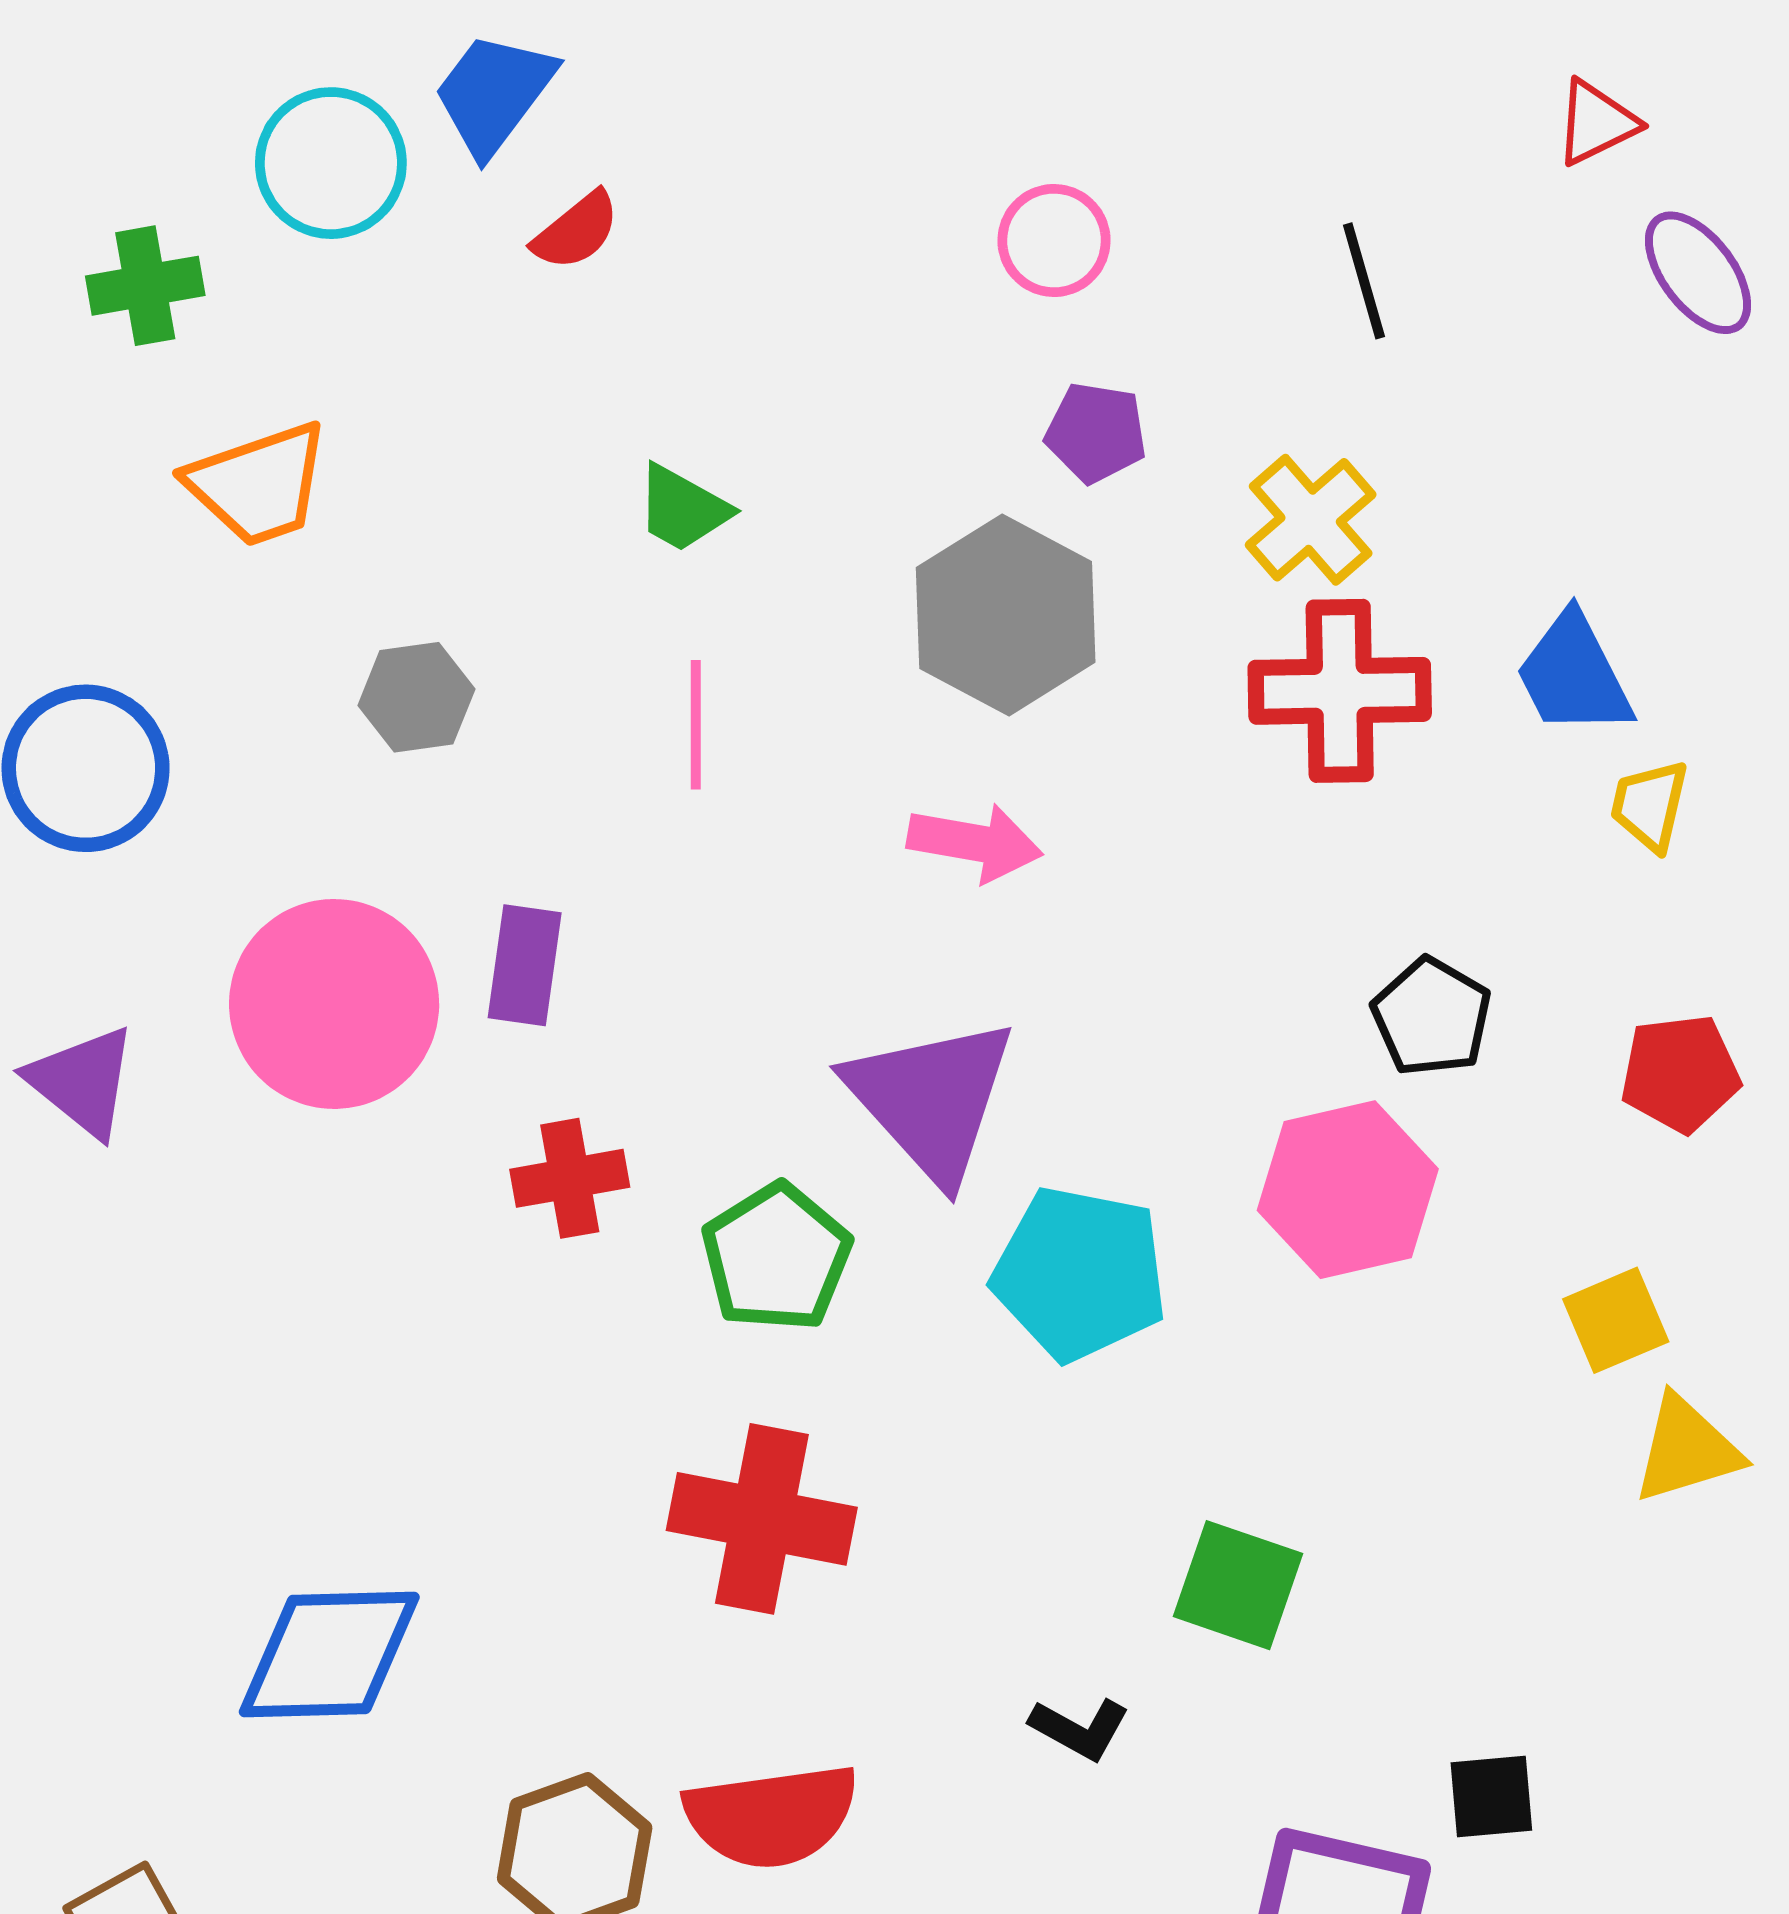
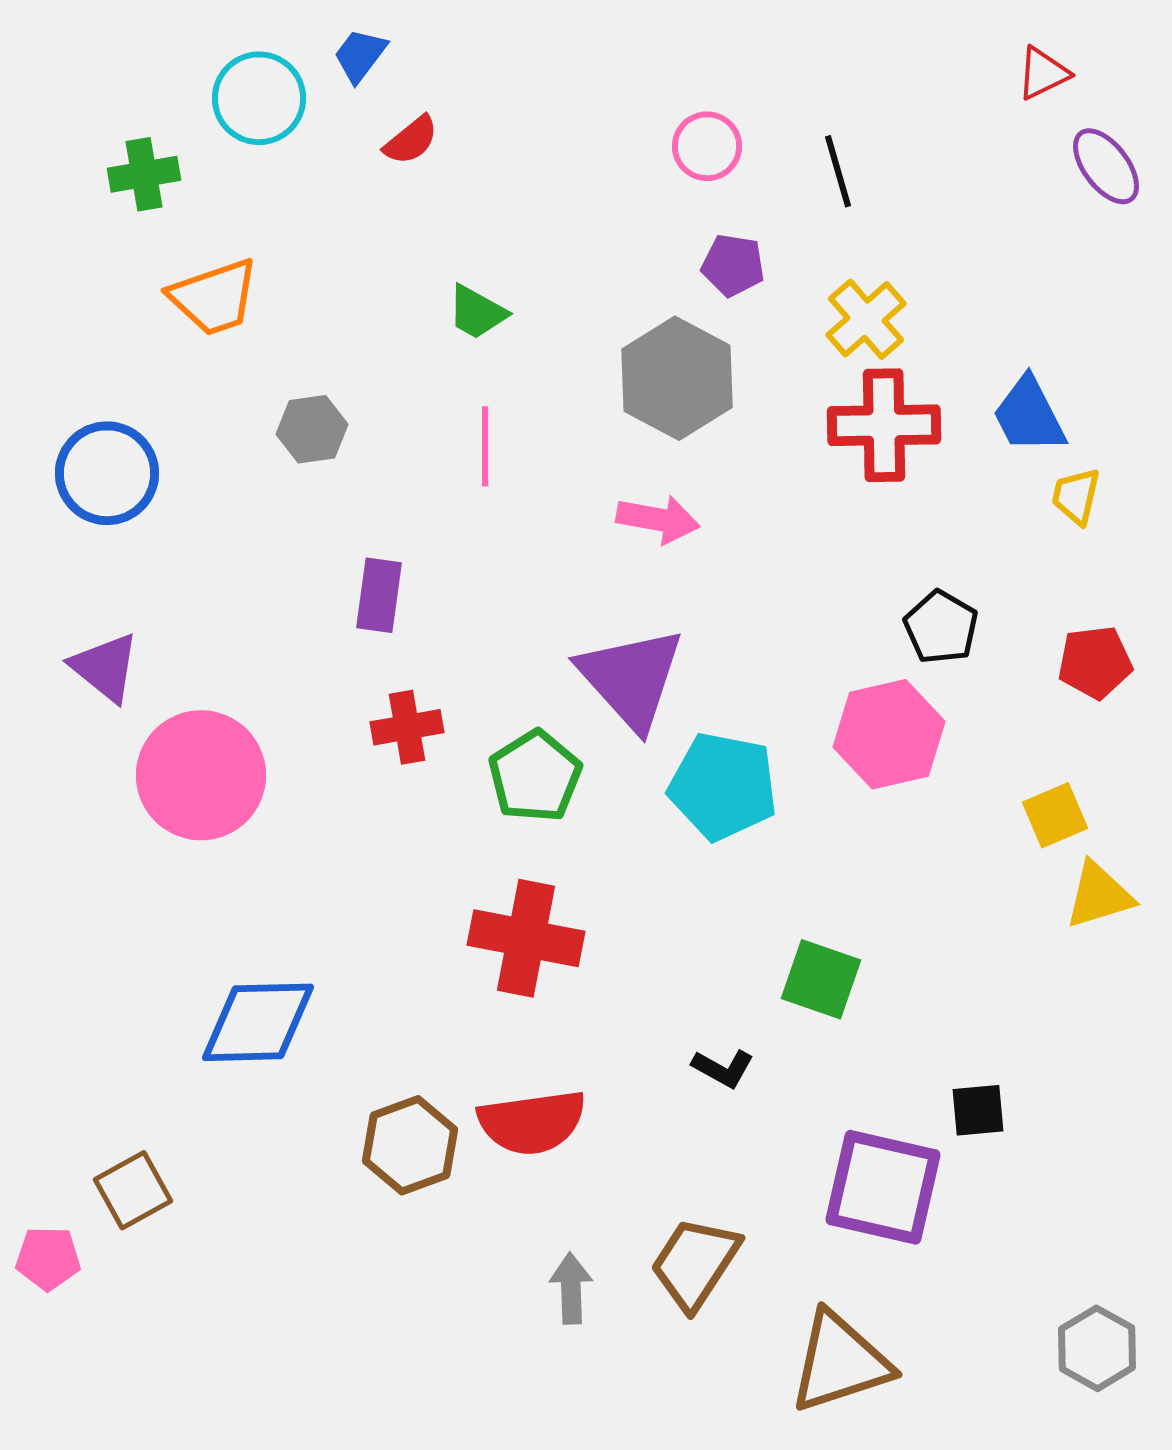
blue trapezoid: (494, 94) -> (360, 55), size x0.7
black line: (1364, 281) -> (838, 171), moved
pink circle: (334, 1004) -> (201, 775), moved

